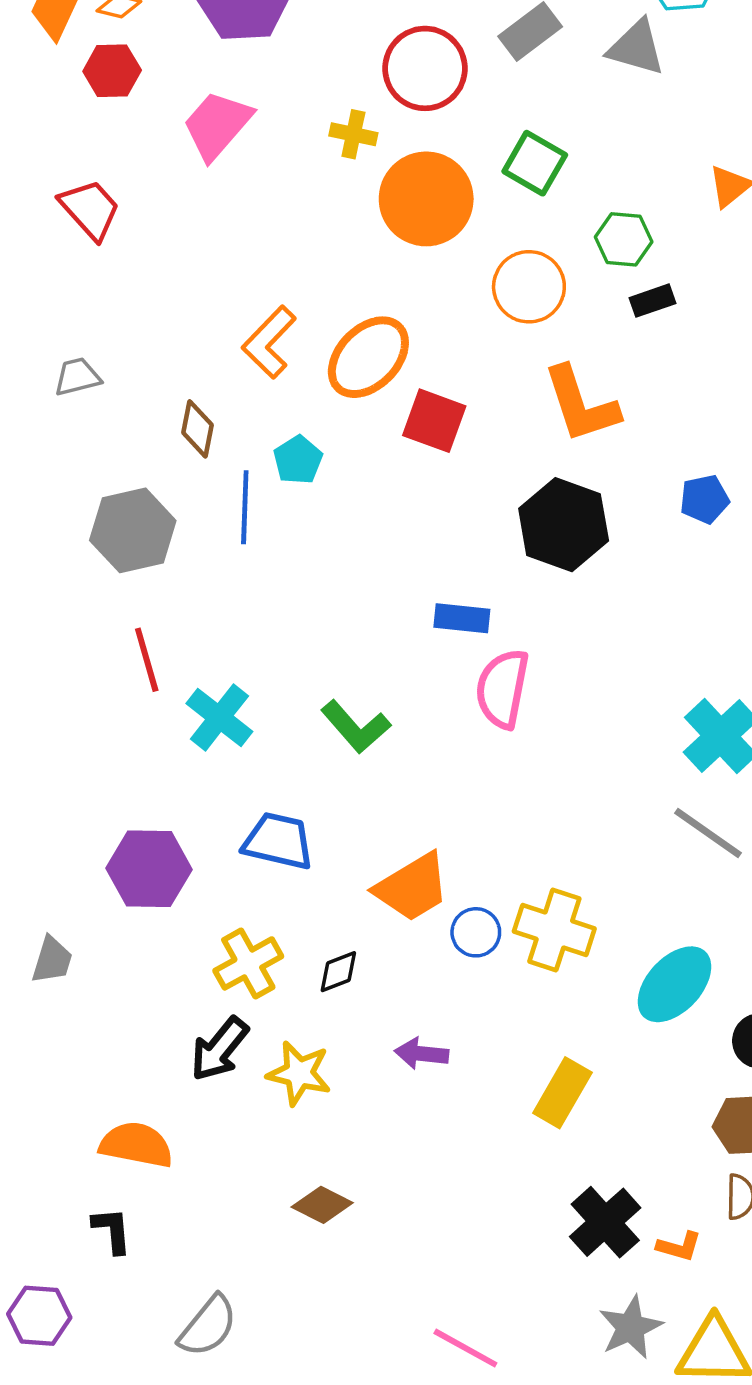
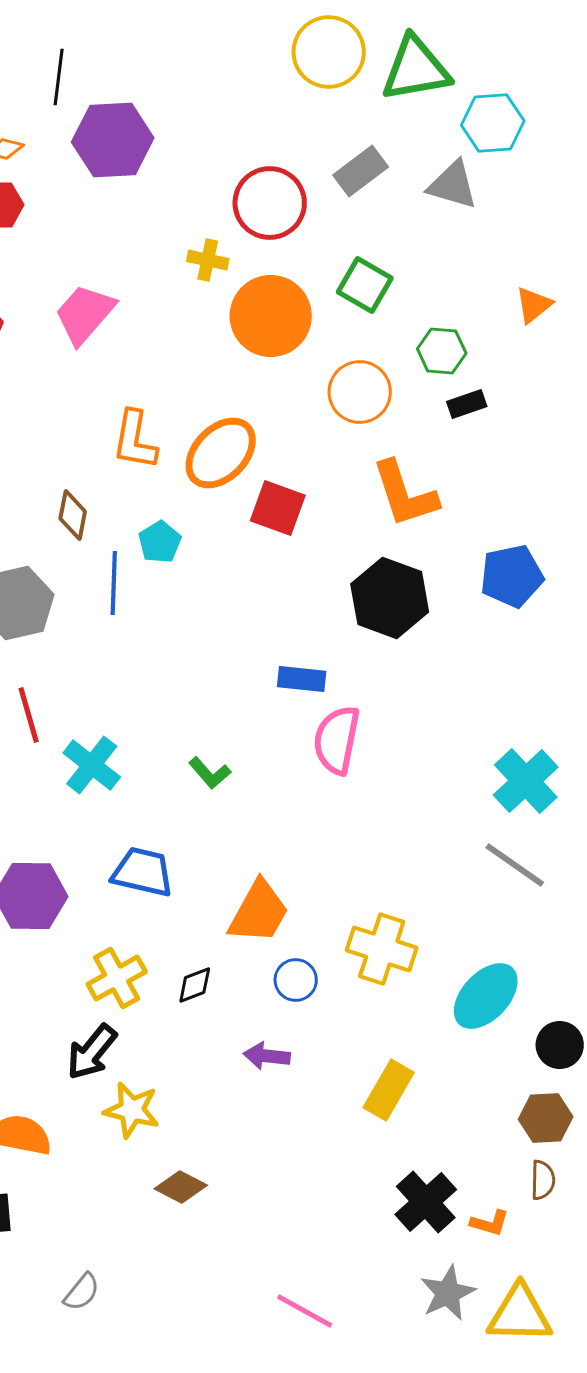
pink trapezoid: (217, 125) -> (85, 314), moved
orange L-shape: (269, 342) -> (135, 440), turned -34
blue pentagon: (704, 499) -> (512, 576), size x1.5
green L-shape: (356, 727) -> (210, 773), size x0.7
orange trapezoid: (412, 887) -> (259, 912), turned -30
blue circle: (476, 932) -> (296, 980), moved
yellow star: (299, 1073) -> (132, 1110), moved
gray semicircle: (208, 1326) -> (82, 1292), size x0.7

